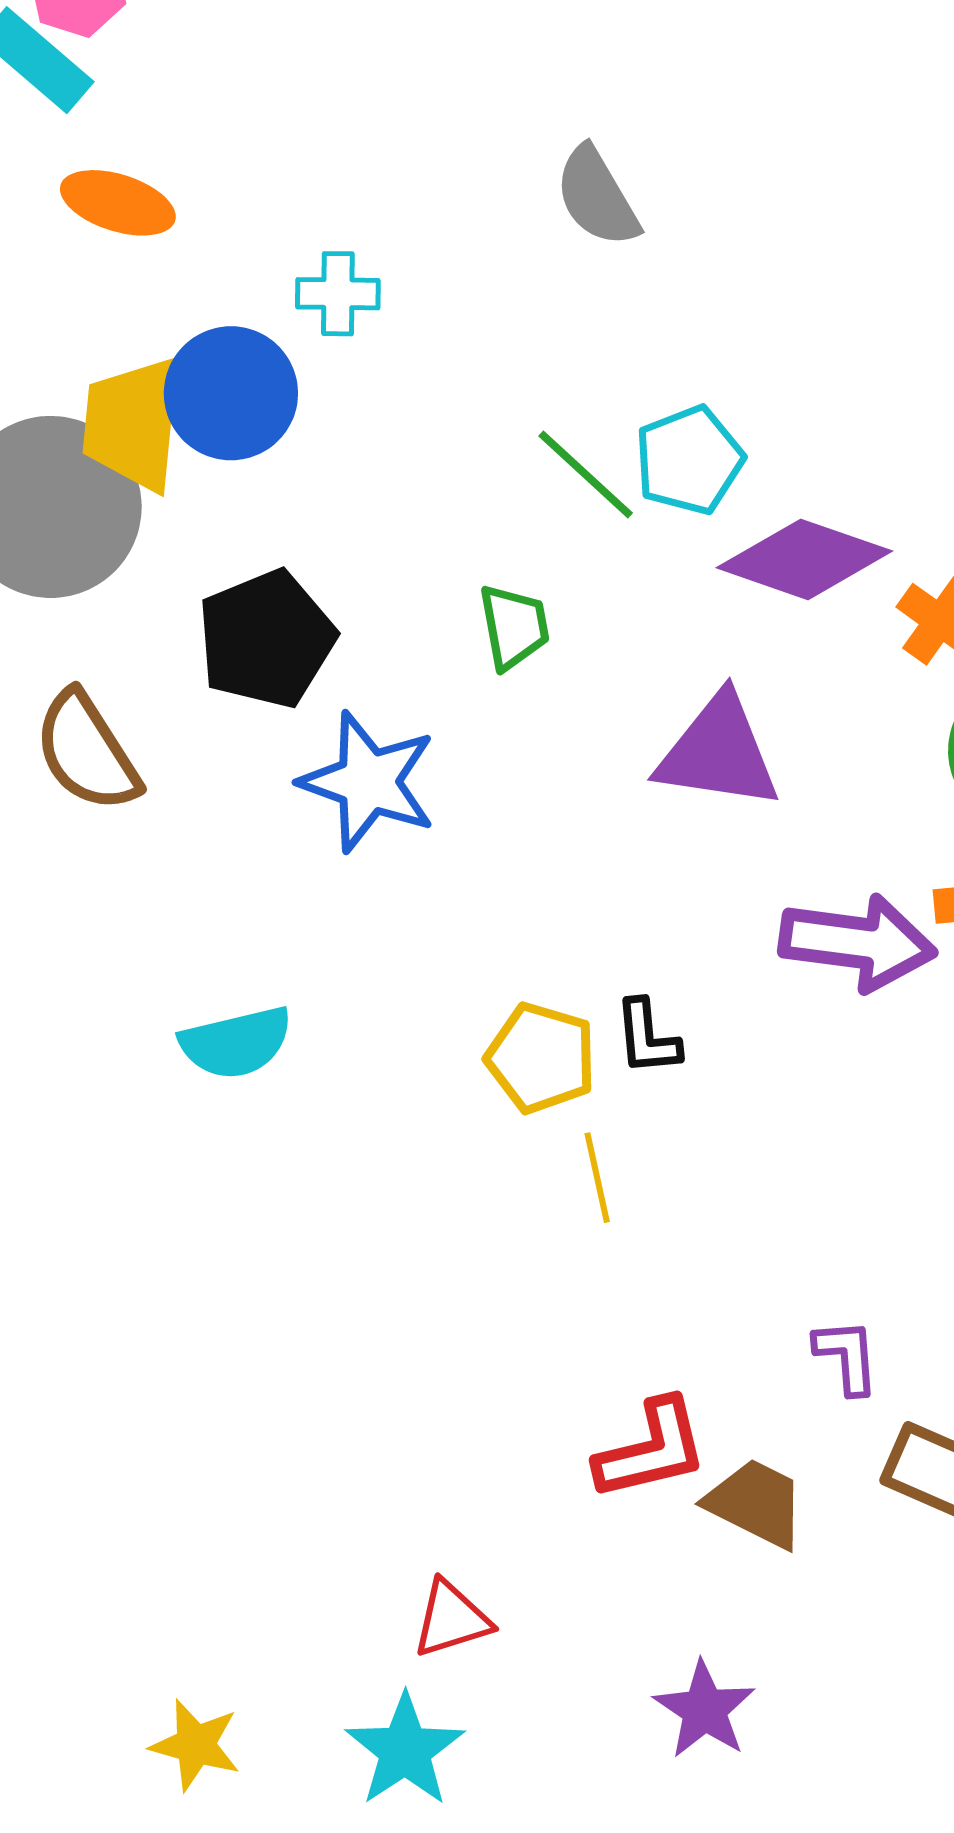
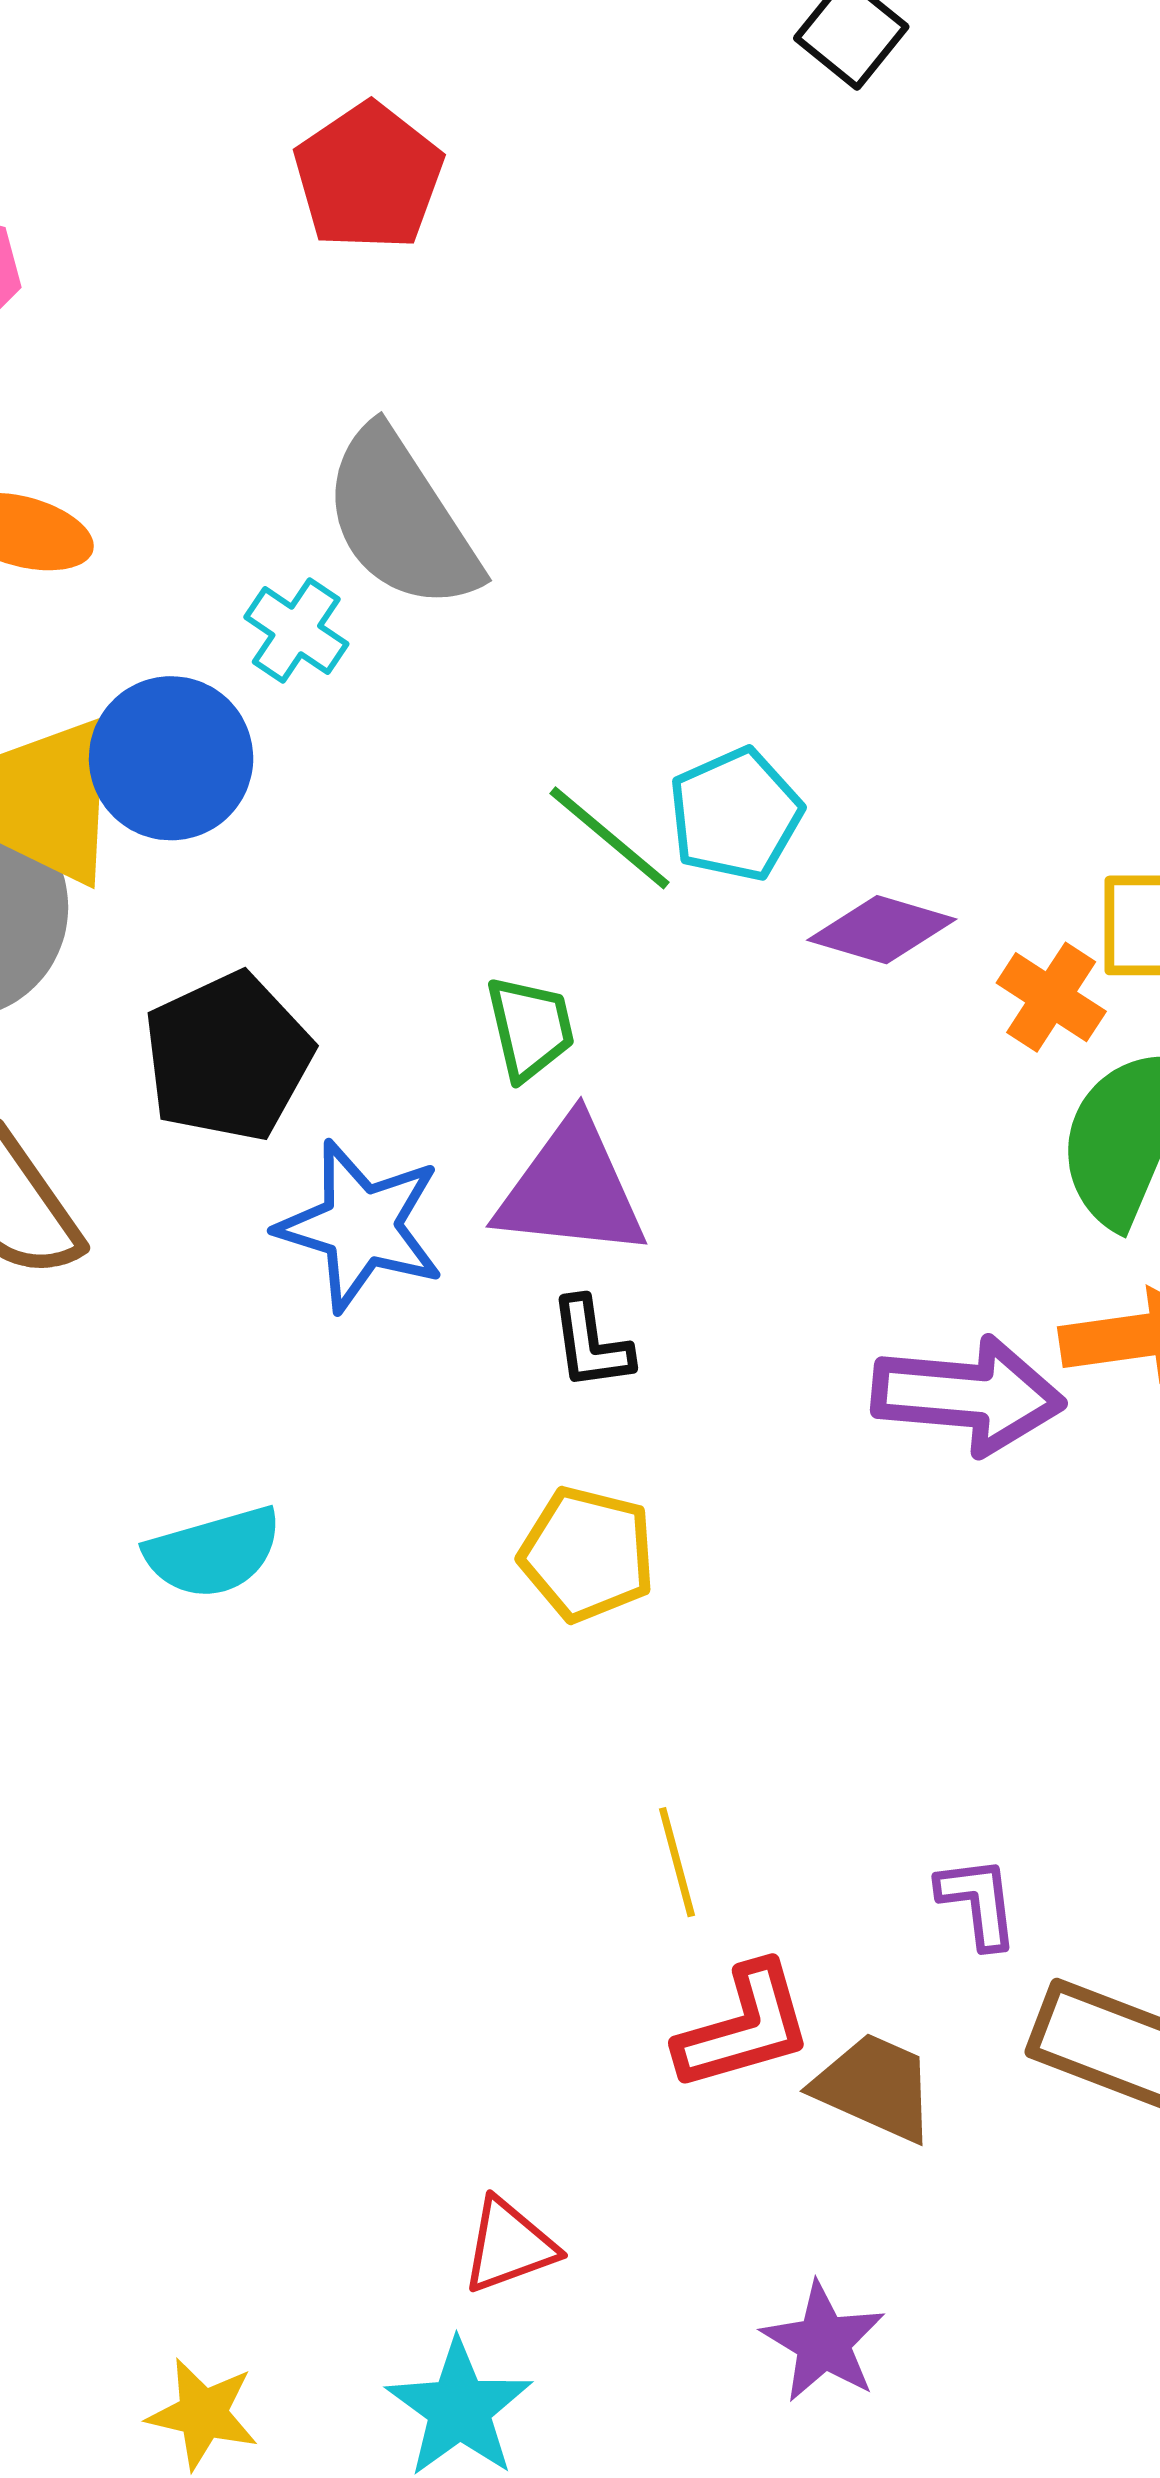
gray semicircle: (597, 197) -> (401, 519), moved, size x1.5
cyan cross: (338, 294) -> (296, 631), turned 36
purple diamond: (804, 559) -> (882, 930), size x0.7
purple triangle: (718, 752) -> (571, 1189), moved
black L-shape: (647, 1037) -> (591, 1344), moved
yellow line: (597, 1178) -> (677, 1862), moved

